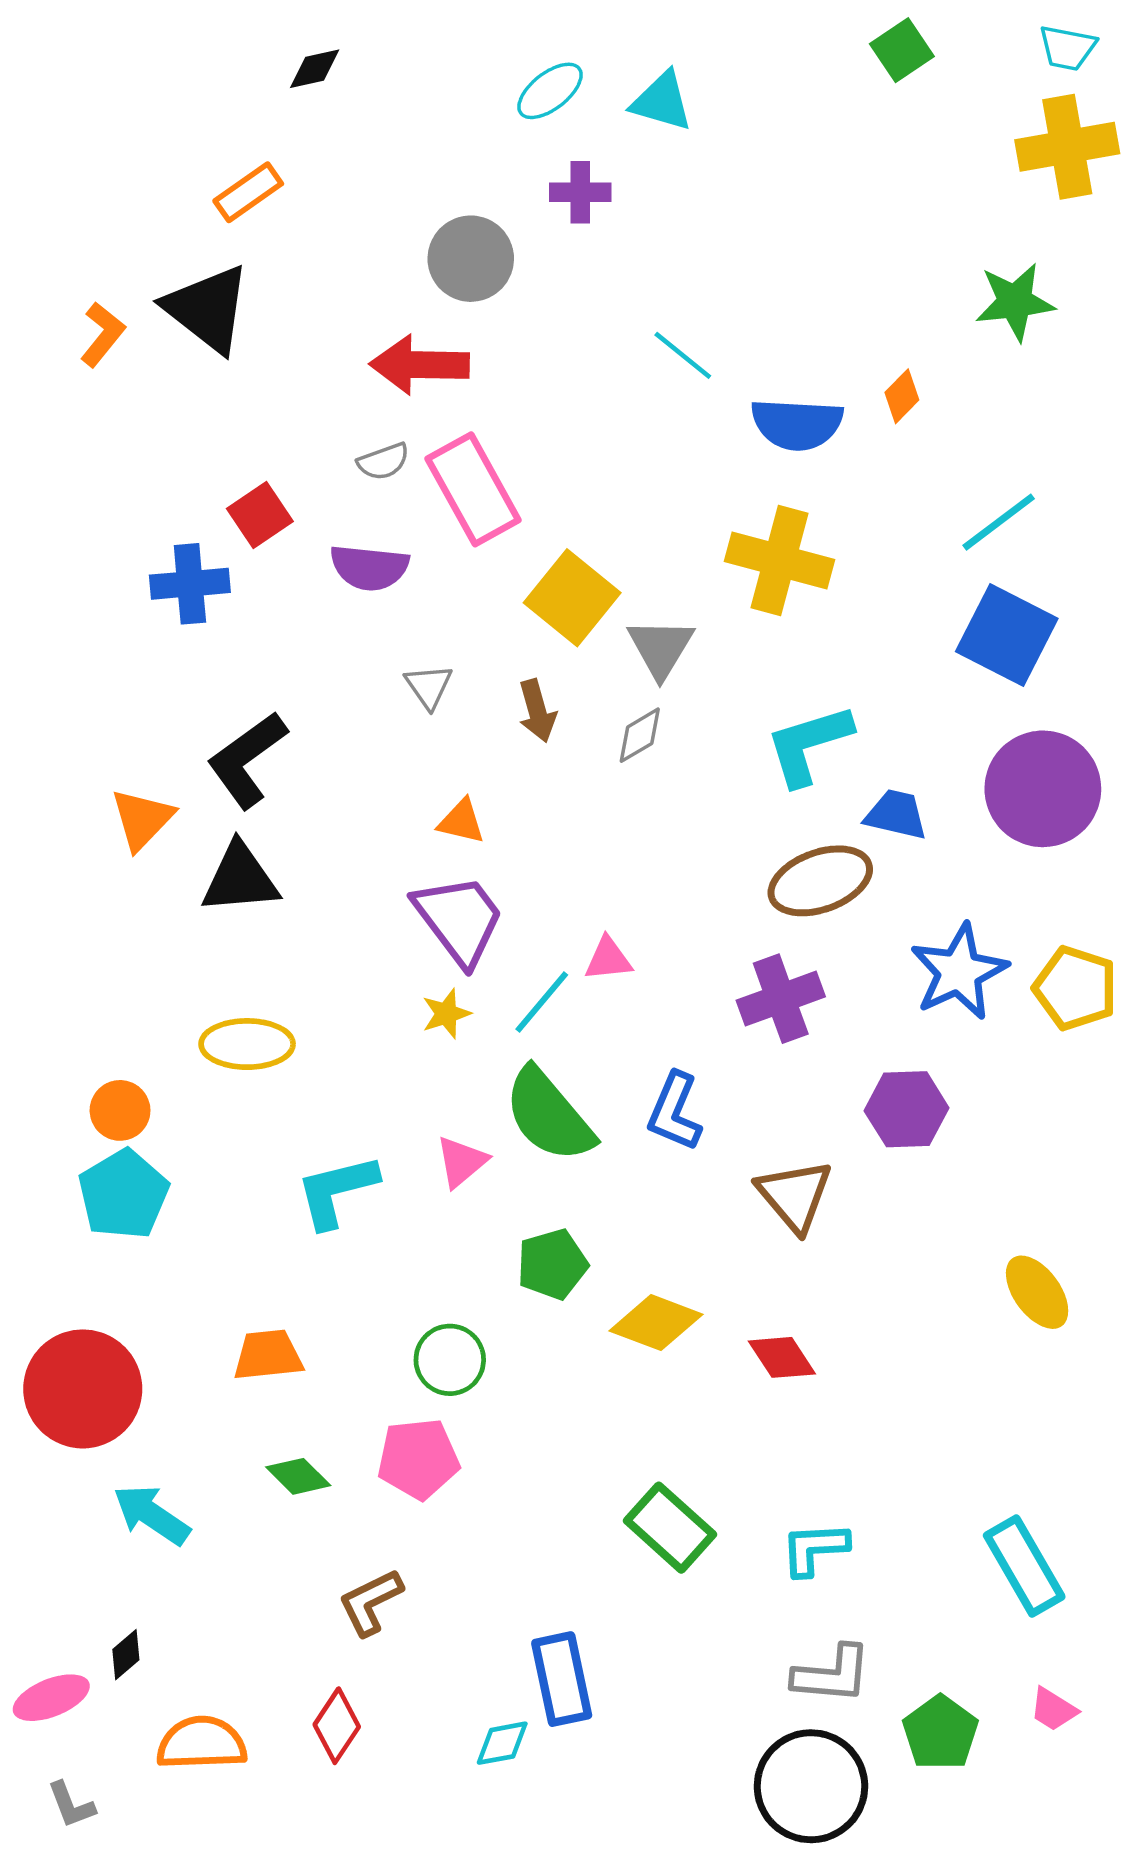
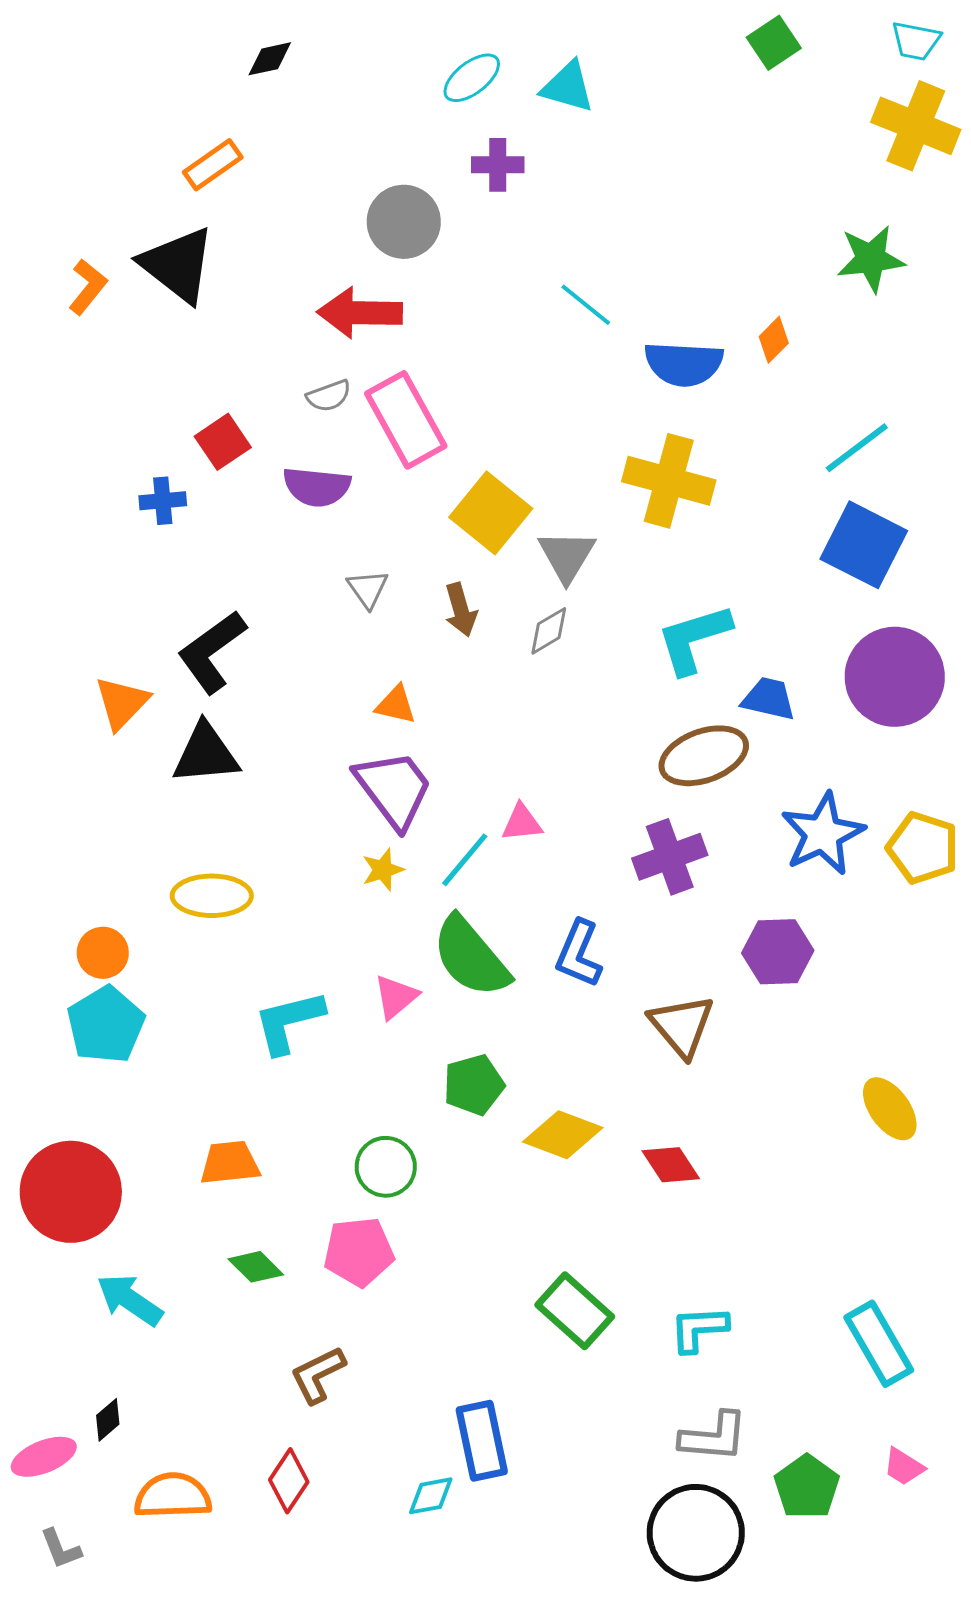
yellow cross: (1067, 147) -> (916, 126), turned 32
blue cross: (190, 584) -> (163, 501), size x0.7

